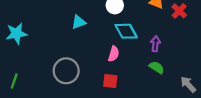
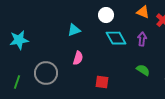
purple arrow: (155, 44) -> (142, 39), moved
pink semicircle: (114, 54) -> (78, 58), moved
gray circle: (66, 71) -> (46, 73), moved

